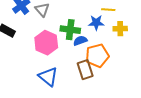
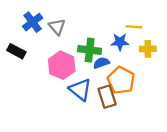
orange pentagon: (97, 56) -> (121, 80), turned -30
blue triangle: (48, 77) -> (80, 90), moved

